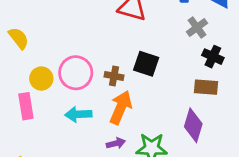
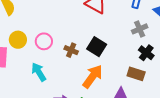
pink circle: (76, 73) -> (44, 41), size x0.7
orange arrow: (121, 108) -> (93, 76), moved
cyan arrow: (78, 114) -> (39, 72), turned 48

